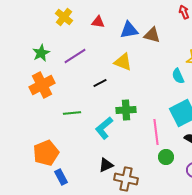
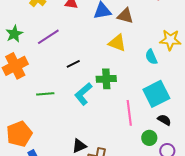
yellow triangle: (123, 62) -> (117, 43), moved
green cross: (126, 110) -> (106, 79), moved
cyan L-shape: (104, 128) -> (83, 94), moved
green circle: (166, 157) -> (149, 138), moved

